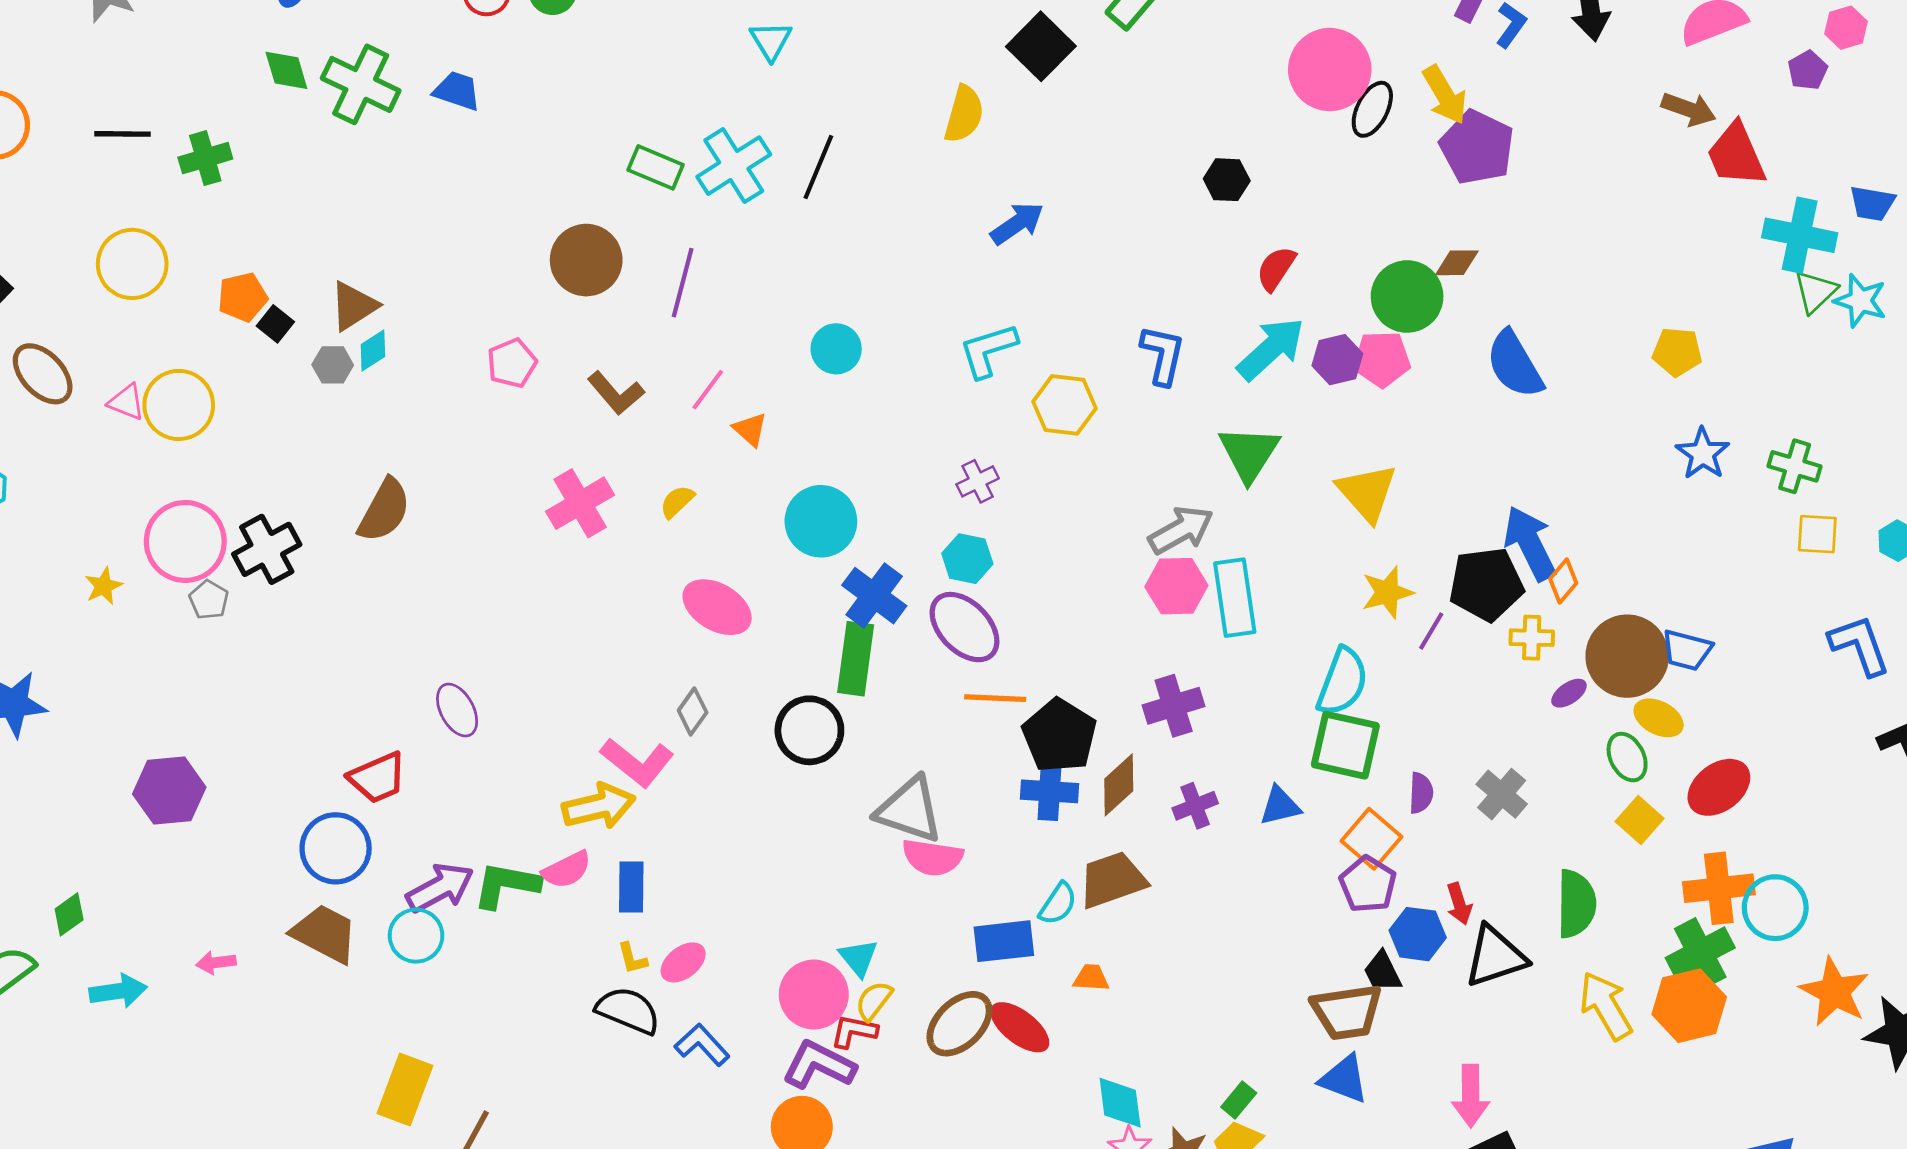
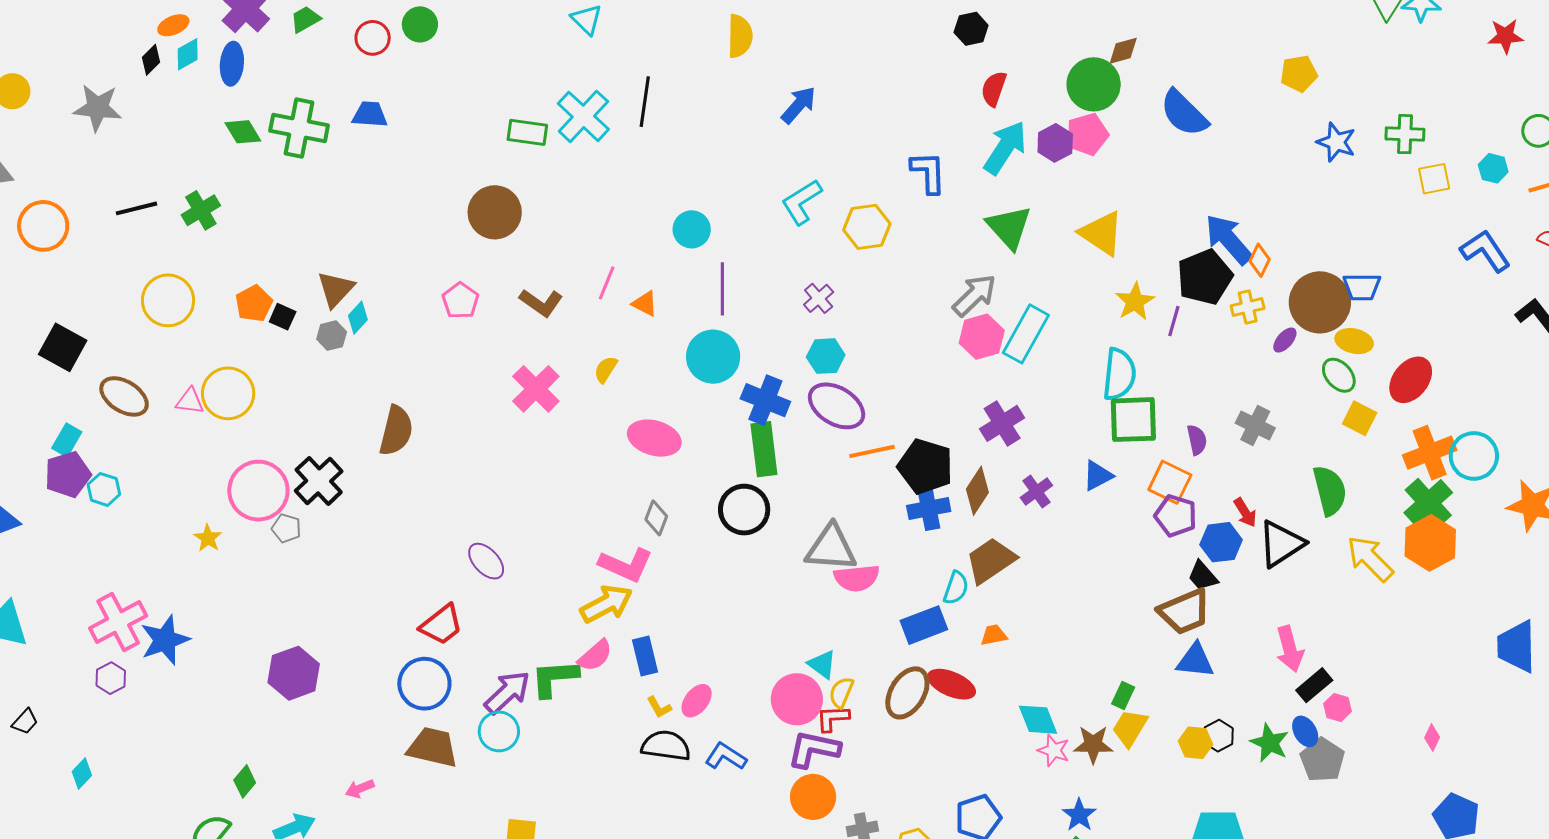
black hexagon: (1227, 180) -> (971, 29), moved
purple line: (683, 283) -> (722, 289), moved
cyan rectangle: (1235, 598) -> (1026, 334), turned 52

